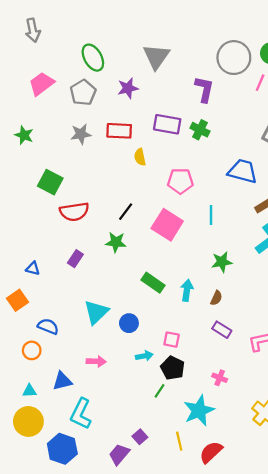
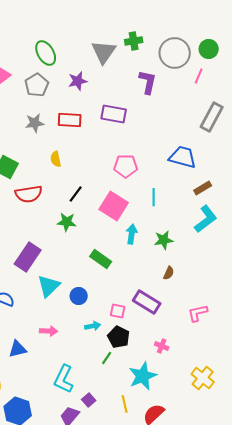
green cross: (200, 130) -> (134, 41), moved, turned -36
yellow semicircle: (140, 157) -> (56, 159), moved
purple rectangle: (75, 259) -> (28, 257), moved, size x1.8
cyan arrow: (187, 290) -> (132, 234), moved
brown semicircle: (216, 298) -> (169, 273), moved
purple rectangle: (222, 330) -> (147, 302), moved, size x1.5
cyan L-shape: (81, 414) -> (64, 379), moved

